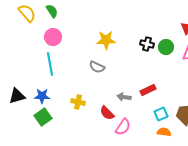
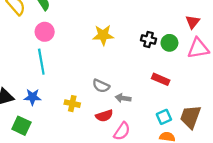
gray semicircle: (97, 67) -> (101, 86), moved
red rectangle: (148, 90) -> (161, 79), moved, turned 49
red semicircle: (107, 113) -> (104, 116), turned -63
green square: (43, 117) -> (21, 126), moved, turned -30

